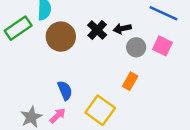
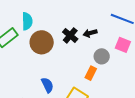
gray circle: (136, 47) -> (102, 56), moved
orange rectangle: (130, 81) -> (91, 73), moved

